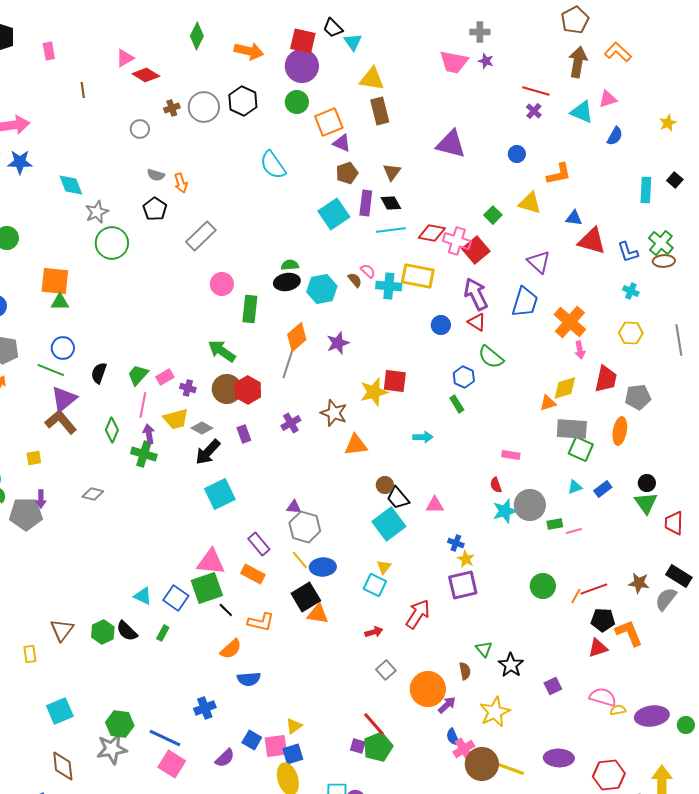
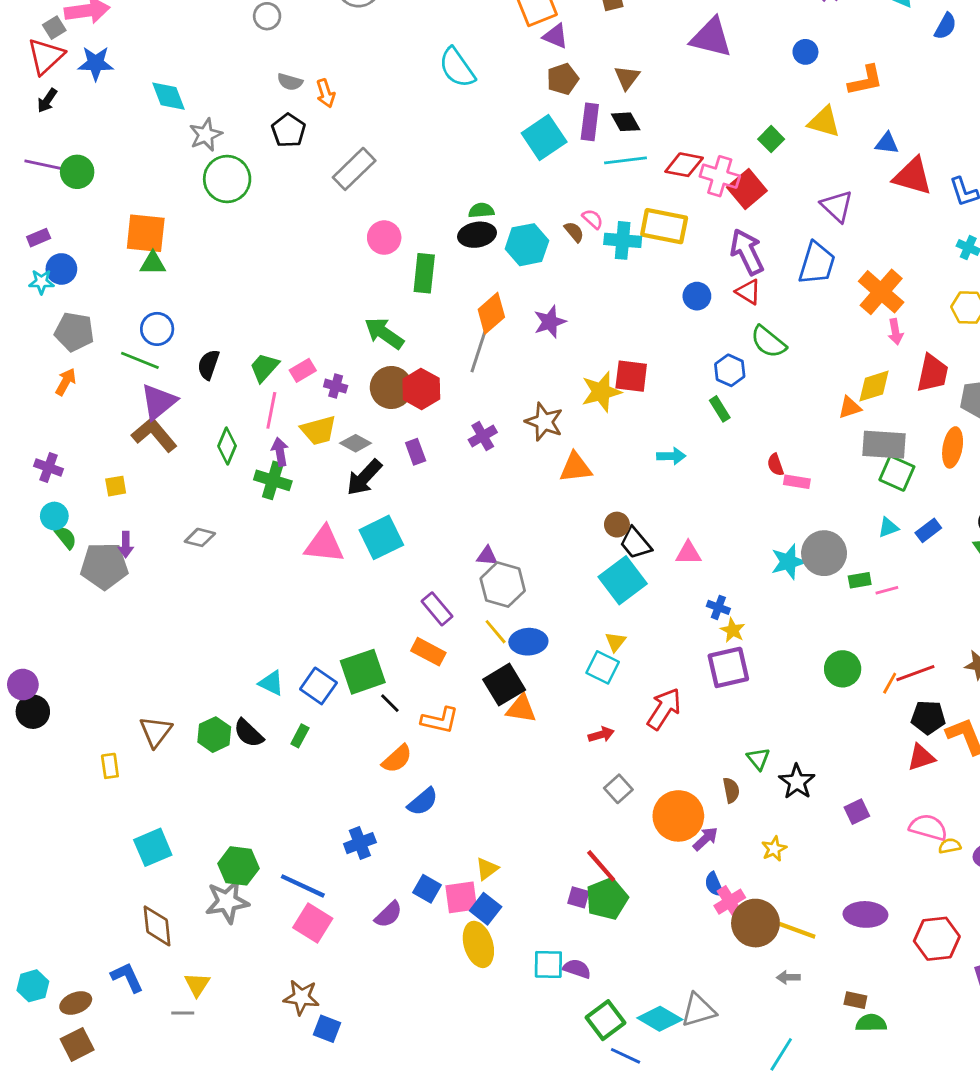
red semicircle: (496, 485) -> (775, 465), moved
pink triangle: (211, 562) -> (324, 545), moved
blue semicircle: (249, 679) -> (423, 802), turned -35
yellow star: (495, 712) -> (774, 849), size x0.6
blue square: (293, 754) -> (486, 909), turned -35

